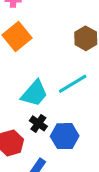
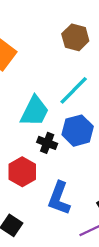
blue hexagon: (65, 136) -> (78, 131), moved

